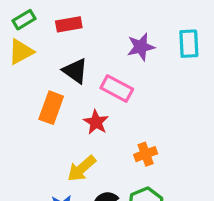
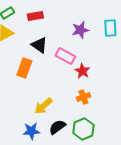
red star: (96, 122) -> (82, 71), moved

